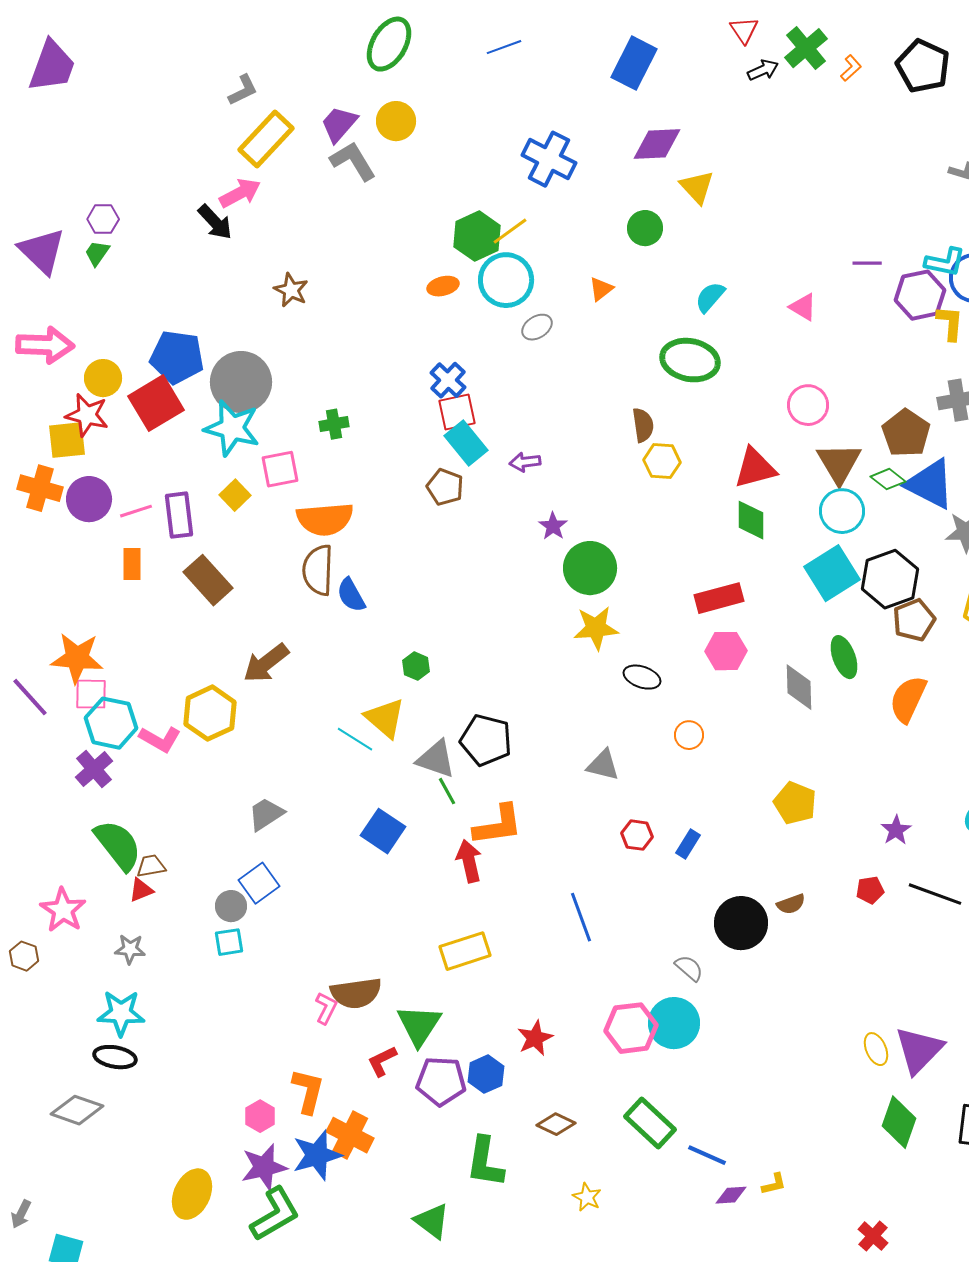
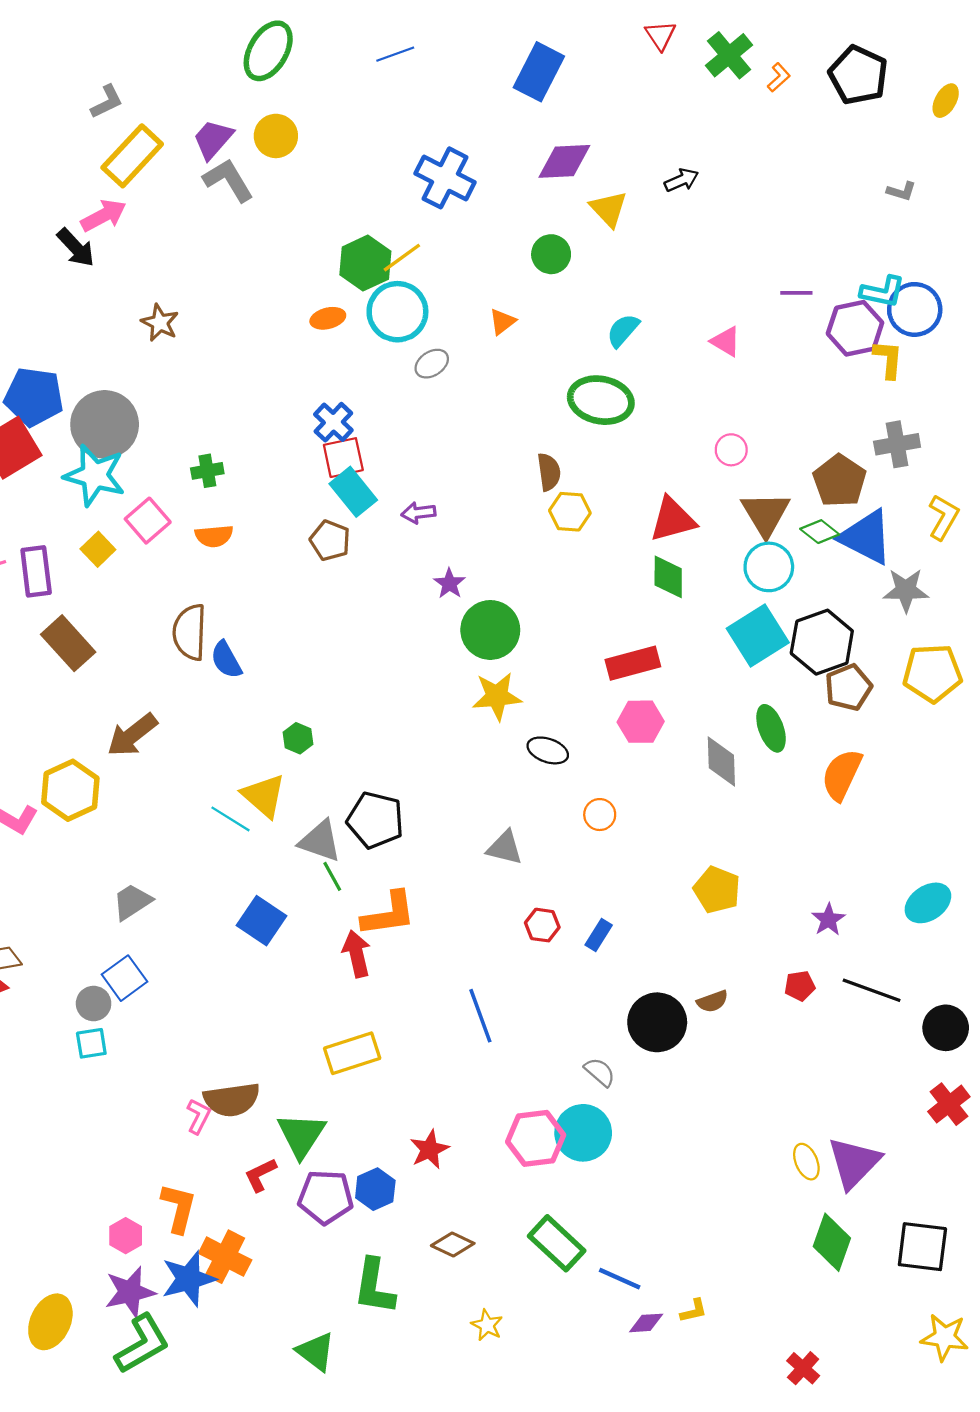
black arrow: (763, 70) -> (681, 180), moved
pink circle: (808, 405) -> (731, 450), size x0.7
pink square: (280, 469) -> (148, 521), turned -30
orange semicircle: (325, 519) -> (214, 536), moved, size x0.6

